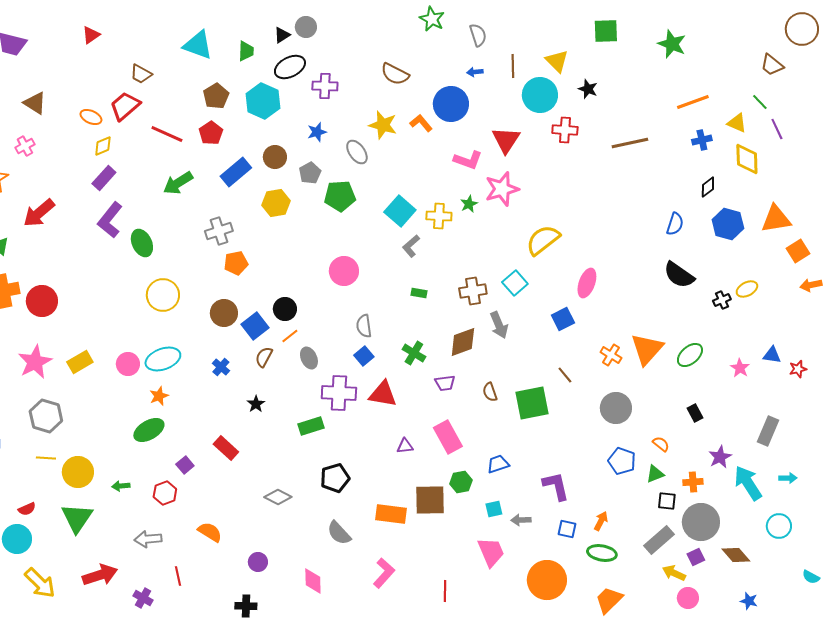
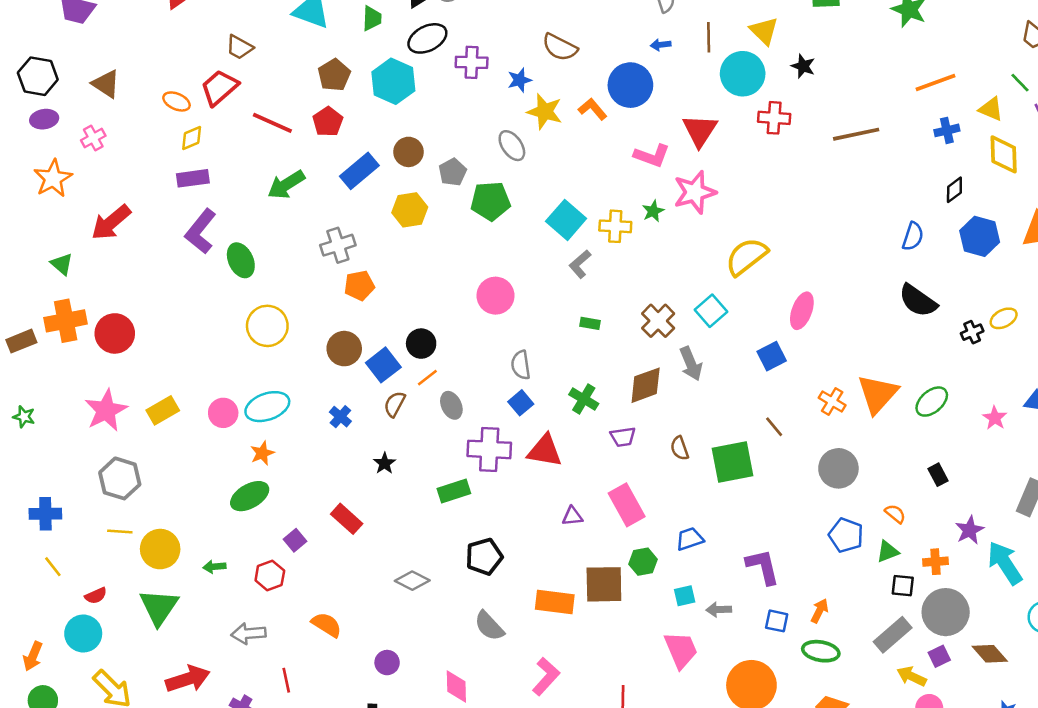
blue star: (317, 132) -> (519, 80), moved
purple rectangle: (104, 178) -> (193, 178), turned 40
brown cross: (473, 291) -> (658, 321), turned -36

